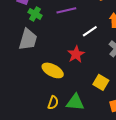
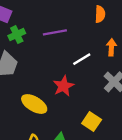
green cross: (35, 14) -> (17, 35), turned 32

